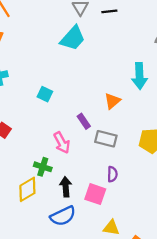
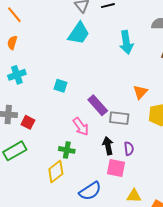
cyan arrow: (139, 76) -> (126, 42), moved
orange triangle: (112, 101) -> (140, 92), moved
purple rectangle: (84, 121) -> (98, 105), size x1.5
black arrow: (66, 187) -> (108, 146), moved

